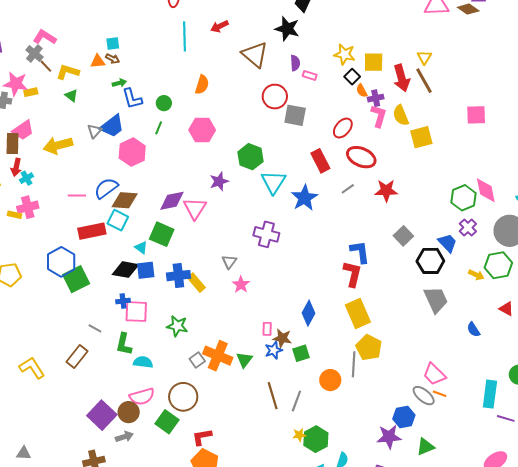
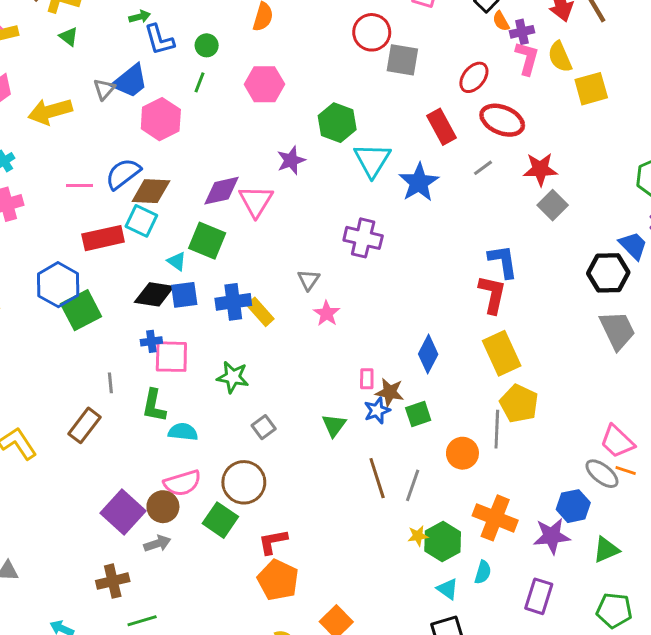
gray square: (403, 236) -> (553, 205), moved
gray line: (95, 328) -> (110, 383), turned 56
orange cross: (218, 356) -> (495, 518), moved

